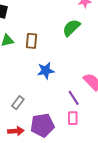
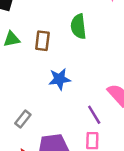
green semicircle: (71, 28) -> (78, 26), moved, turned -54

